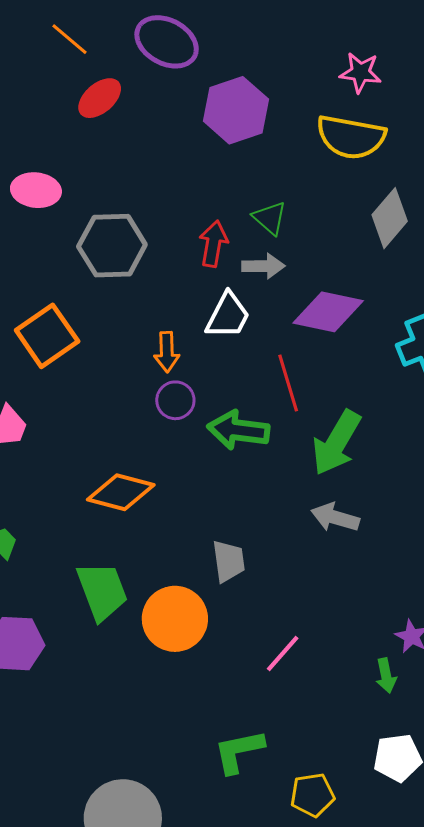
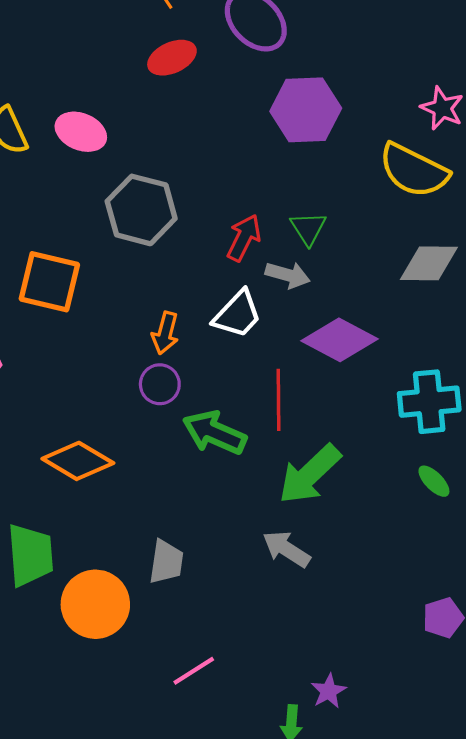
gray diamond: (390, 218) -> (429, 263), turned 34
orange square: (47, 336) -> (49, 282), turned 32

